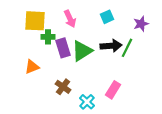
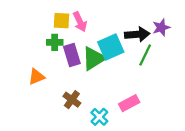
cyan square: (107, 17) -> (111, 47), moved, size x1.6
yellow square: (35, 21) -> (62, 21), moved, size x0.7
black arrow: (111, 46) -> (137, 34), moved
pink rectangle: (113, 90) -> (129, 103), turned 30

